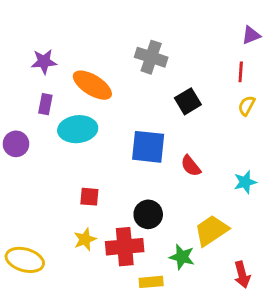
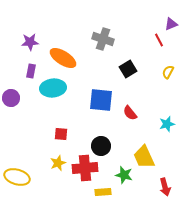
red line: (241, 72) -> (159, 40), moved, turned -32
yellow trapezoid: (211, 231) -> (144, 157), turned -80

